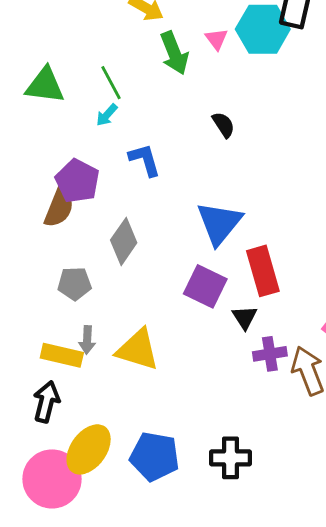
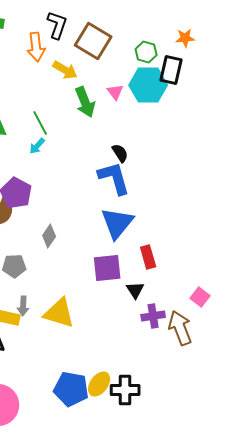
blue L-shape: (145, 160) -> (114, 178), moved, size x1.4
gray diamond: (124, 241) -> (49, 236), size x0.7
red rectangle: (263, 271) -> (148, 257), size x0.7
purple square: (205, 286) -> (107, 268), turned -32
yellow ellipse: (89, 449) -> (99, 384), moved, size x0.7

